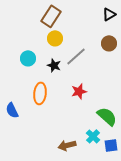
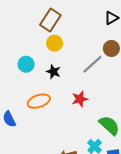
gray line: (76, 56) -> (92, 64), moved
orange ellipse: (40, 93) -> (39, 101), turned 65

